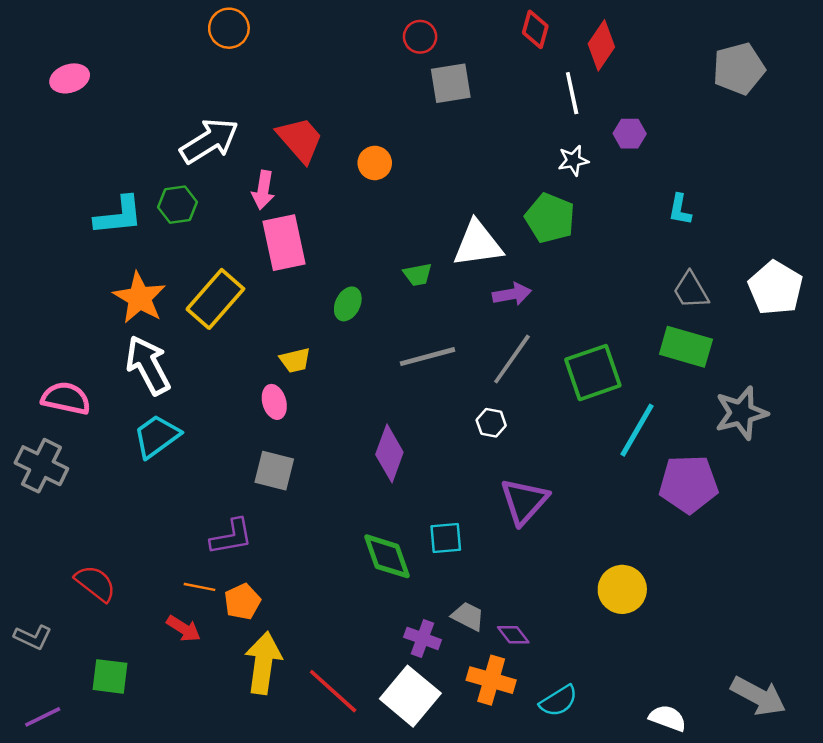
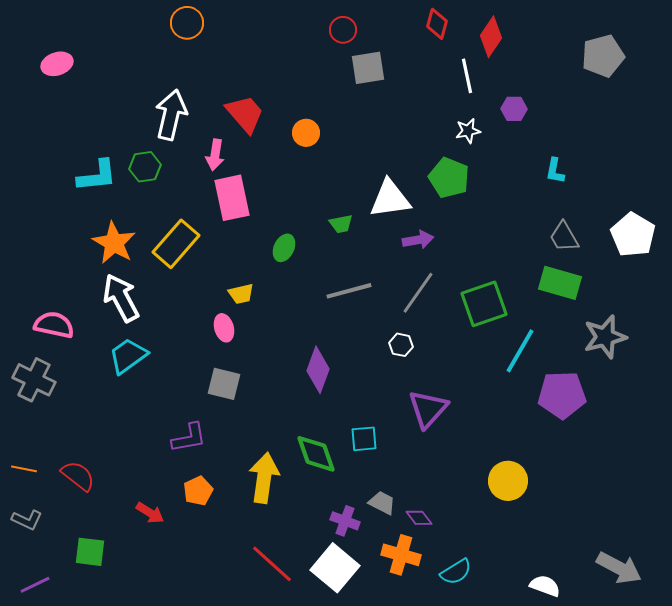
white arrow: (209, 141) -> (171, 115), turned -45
orange line: (200, 587) -> (24, 469), moved
yellow arrow: (263, 663) -> (264, 478), moved

